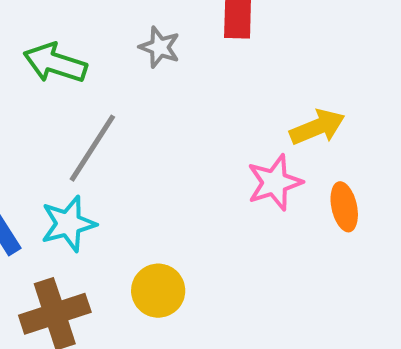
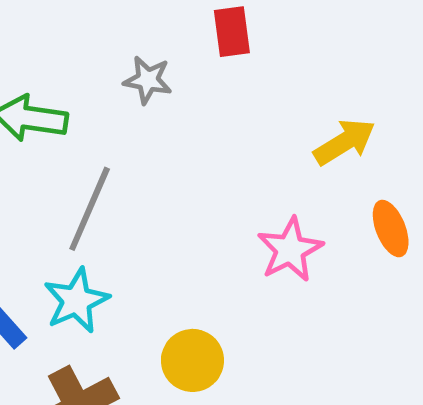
pink star: (275, 182) -> (290, 250), moved

